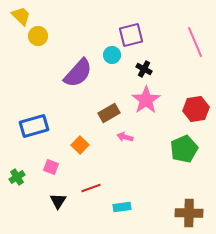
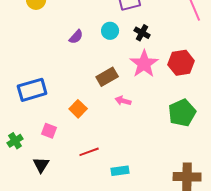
cyan circle: (112, 55) -> (110, 31), moved
purple semicircle: (78, 73) -> (76, 37), size x0.5
red hexagon: (196, 109) -> (181, 63), moved
black triangle: (58, 201) -> (41, 165), moved

